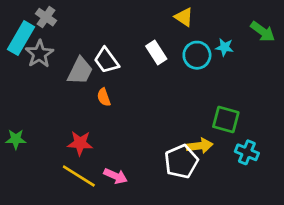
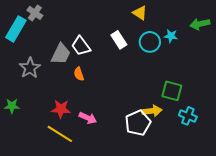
green arrow: (263, 32) -> (200, 24), turned 132
gray star: (39, 54) -> (30, 68), moved
pink arrow: (116, 176) -> (88, 118), moved

